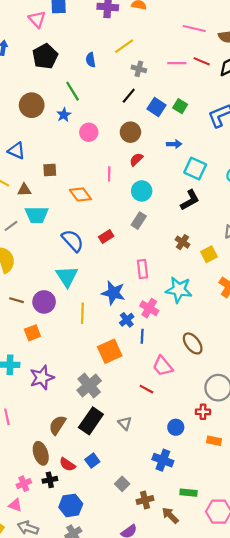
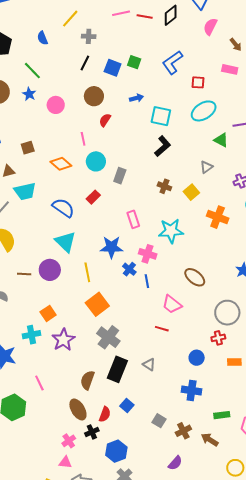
pink line: (177, 63) -> (121, 13), moved
cyan circle: (142, 191) -> (96, 161), moved
orange square: (32, 333) -> (48, 313), moved
orange square: (110, 351) -> (97, 304), moved
red semicircle: (67, 464) -> (105, 414), turned -91

